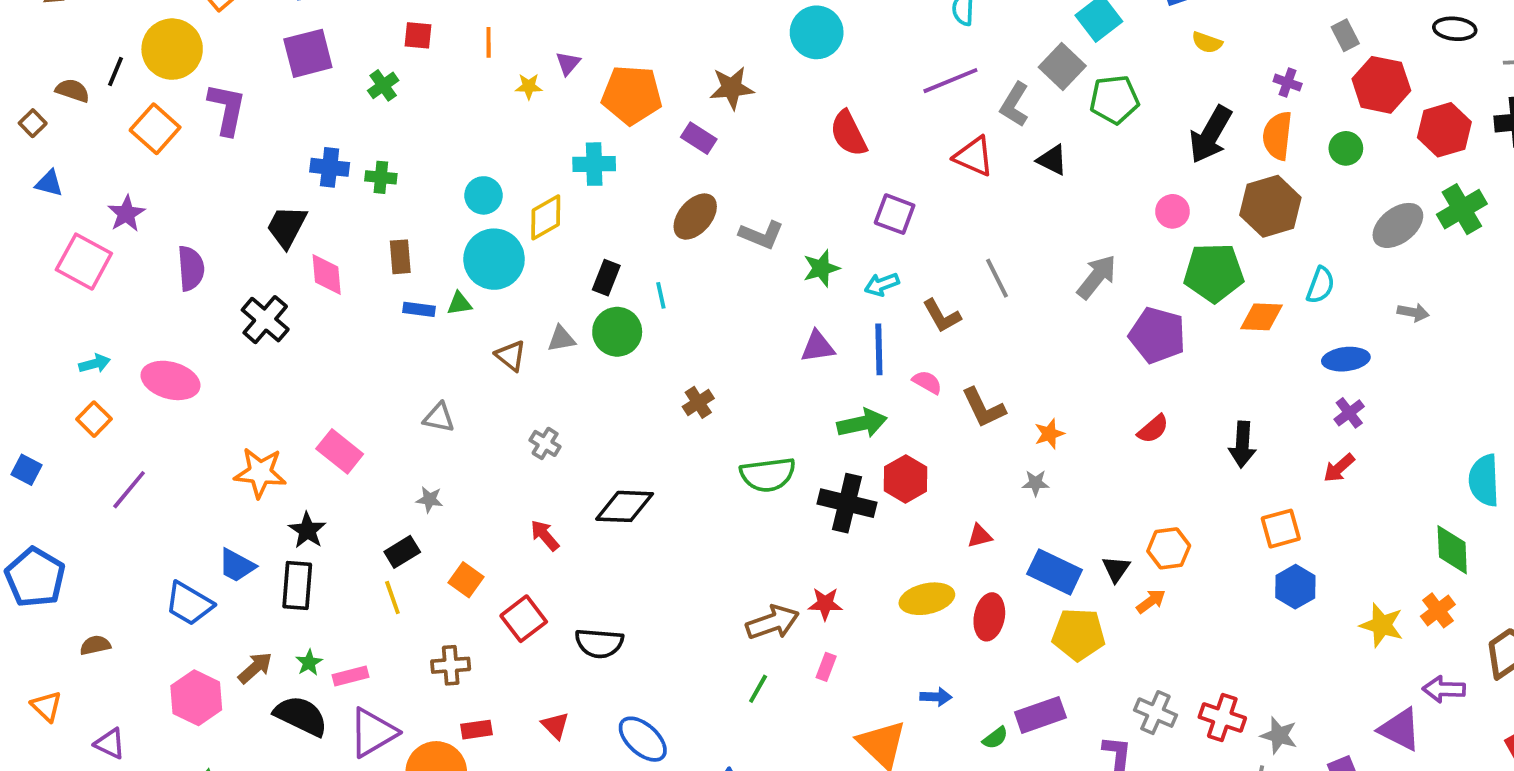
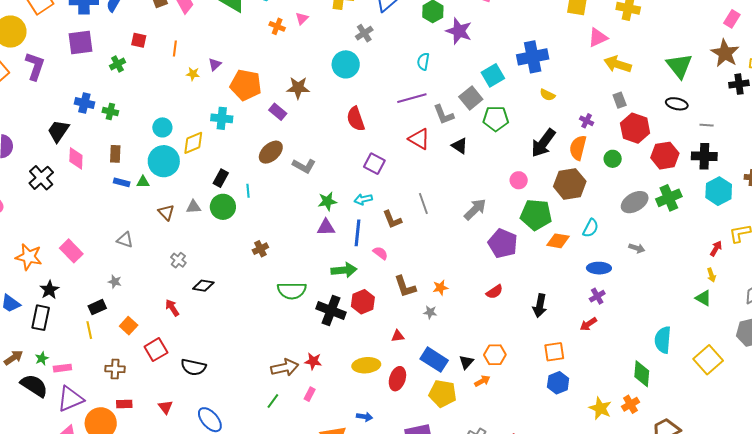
gray L-shape: (1014, 105) -> (444, 115), turned -60
green star: (821, 268) -> (327, 201), moved
brown L-shape: (983, 408) -> (405, 287), moved
black diamond: (625, 506) -> (203, 286), moved, size x0.7

